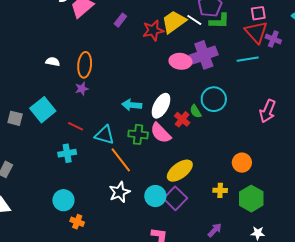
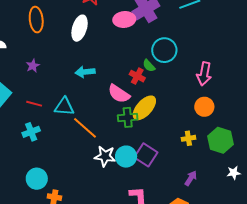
orange ellipse: (85, 65) -> (36, 20), moved
white ellipse: (161, 106) -> (80, 28), moved
pink arrow: (268, 111) -> (204, 74), moved
green cross: (138, 134) -> (128, 117), moved
yellow ellipse: (180, 171) -> (144, 108), moved
white star: (120, 192) -> (105, 156), moved, turned -30

